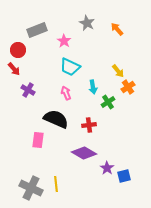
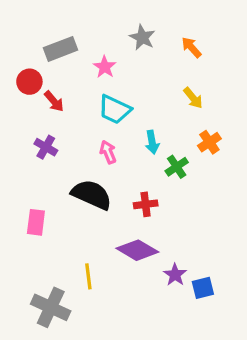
red arrow: (14, 69) -> (54, 101), moved
yellow arrow: (118, 71) -> (193, 98), moved
pink rectangle: (38, 140) -> (36, 222), moved
yellow line: (56, 184) -> (88, 276), moved

